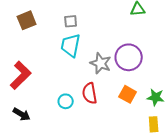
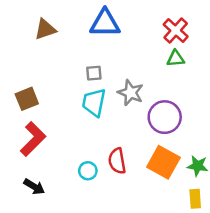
brown square: (27, 20) -> (27, 99), moved
gray star: (101, 63) -> (131, 93), moved
orange square: (128, 94) -> (163, 162), size x1.5

